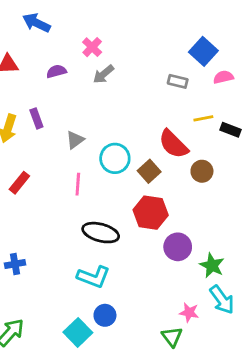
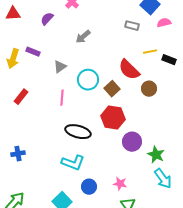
purple semicircle: (56, 71) -> (47, 19), turned -32
gray arrow: (103, 74) -> (83, 37), moved
purple rectangle: (36, 118) -> (33, 52), turned -48
pink star: (189, 312) -> (120, 184), moved
blue circle: (105, 315) -> (89, 187), moved

